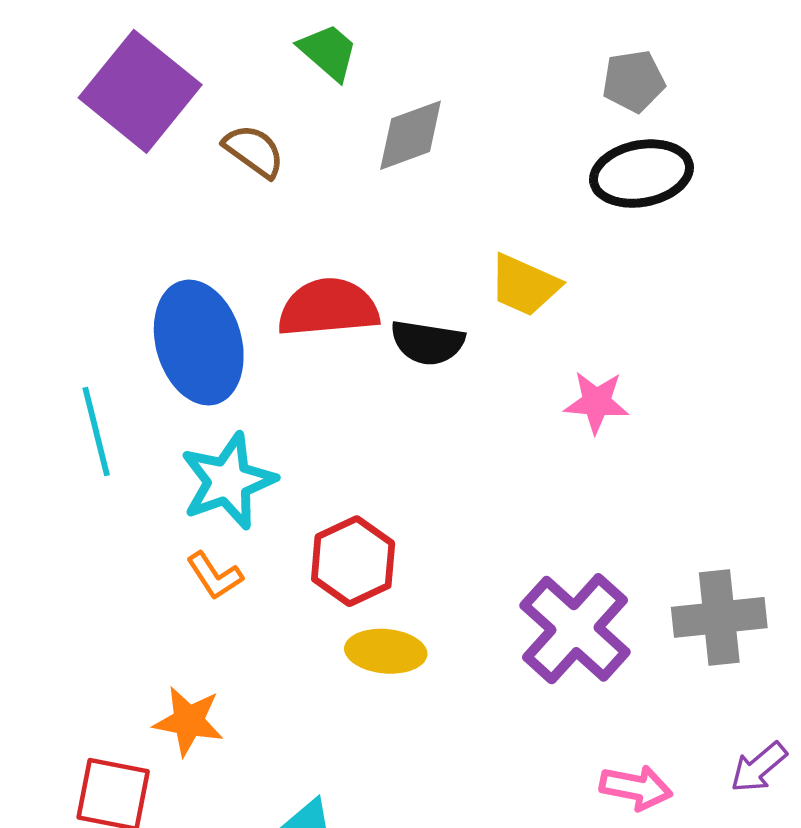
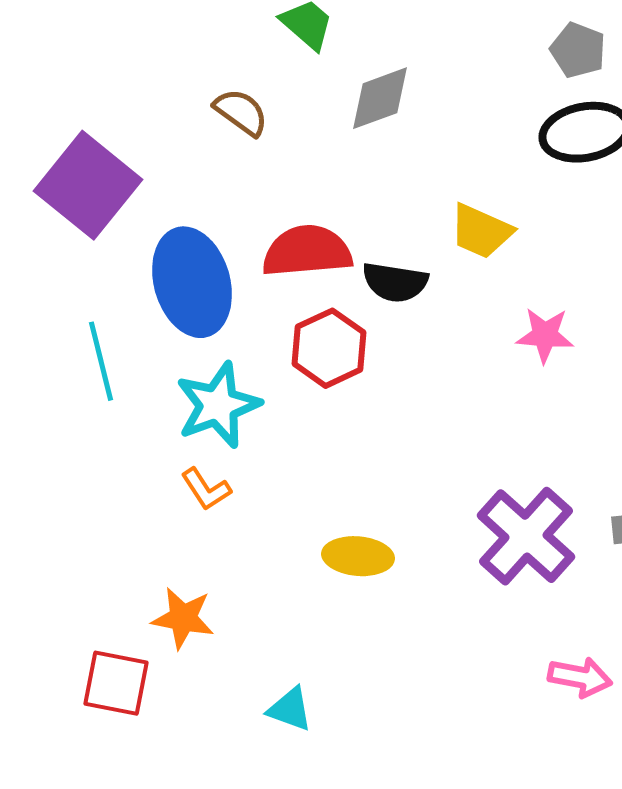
gray pentagon: (634, 81) -> (578, 50), turned 30
purple square: (140, 91) -> (88, 185), moved
red hexagon: (353, 561) -> (329, 348), moved

